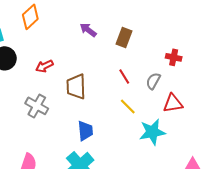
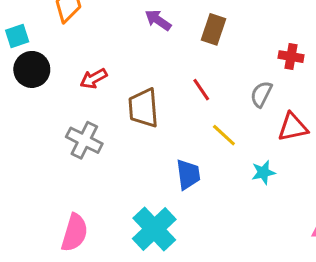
red line: (124, 76) -> (201, 90), moved
blue trapezoid: (85, 131) -> (188, 174), moved
cyan star: (152, 132) -> (263, 172), size x0.6

